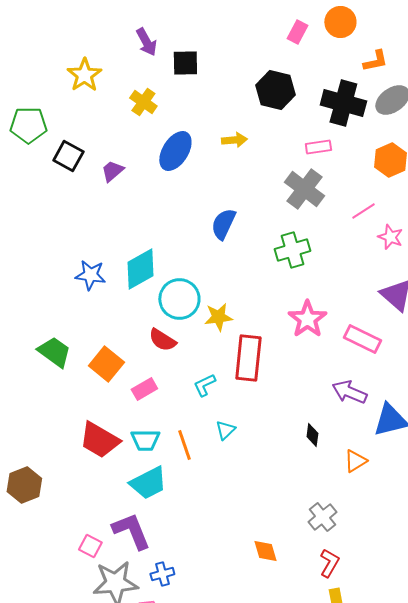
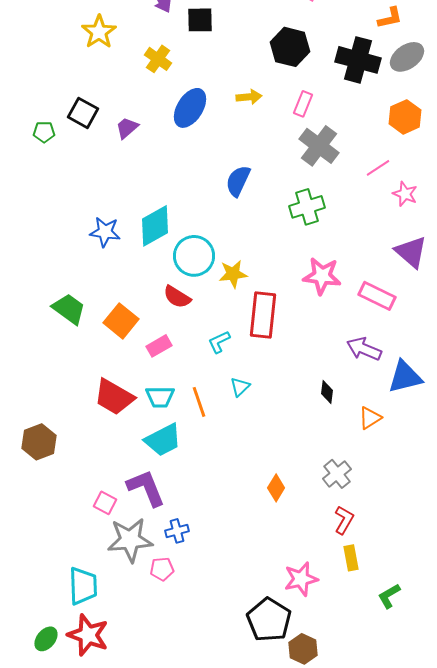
green pentagon: (28, 125) -> (44, 132), moved, size x0.6
pink rectangle: (318, 147) -> (303, 104), moved, turned -60
pink star: (307, 319) -> (322, 276), turned -30
orange diamond: (265, 551) -> (276, 488), moved, turned 48

